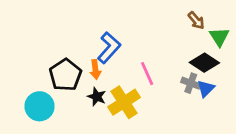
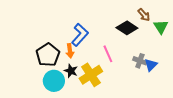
black diamond: (204, 63) -> (127, 28), moved
cyan circle: (40, 106) -> (54, 81), moved

